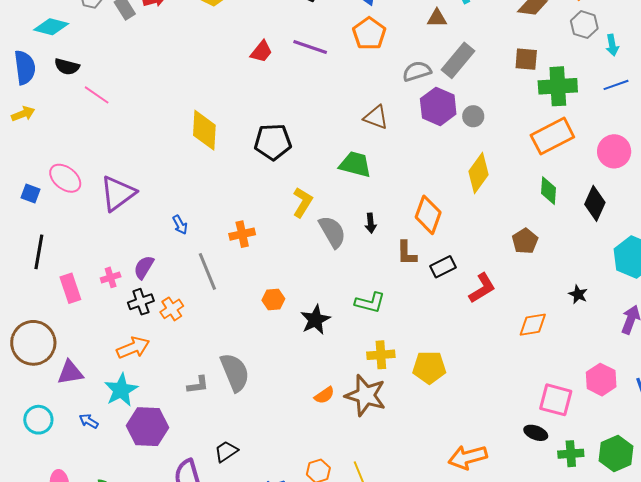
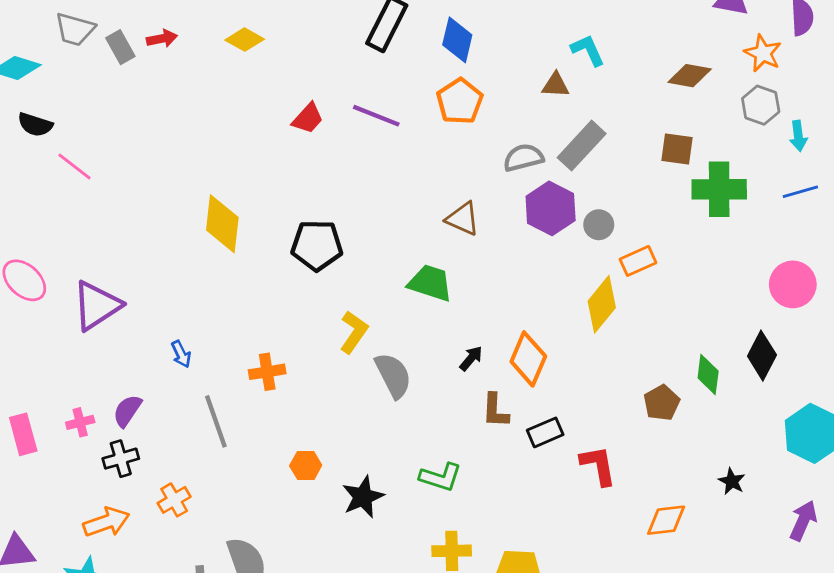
orange rectangle: (552, 136) -> (638, 261), moved, size x0.6
green diamond: (548, 191) -> (708, 374), moved
black arrow: (371, 223) -> (471, 358), moved, turned -138
red L-shape: (482, 288) -> (598, 465), turned -72
orange cross: (172, 309) -> (174, 500), moved

